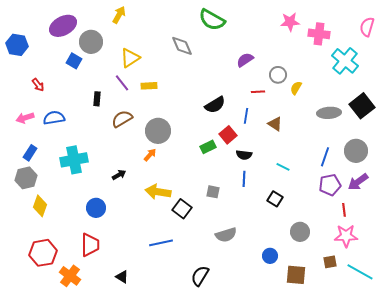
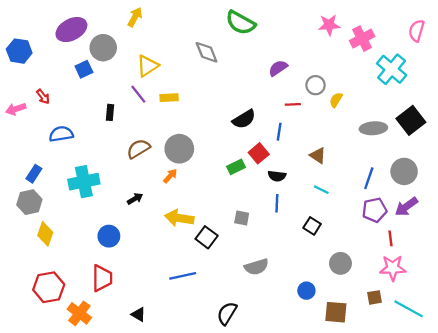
pink cross: (319, 34) -> (362, 39), turned -35
blue square: (74, 61) -> (84, 69), turned 35
pink arrow: (25, 118) -> (16, 109), moved
brown semicircle: (122, 119) -> (138, 149), moved
brown triangle: (275, 124) -> (318, 156), moved

